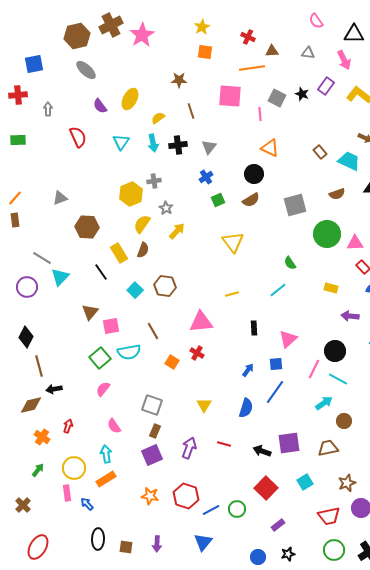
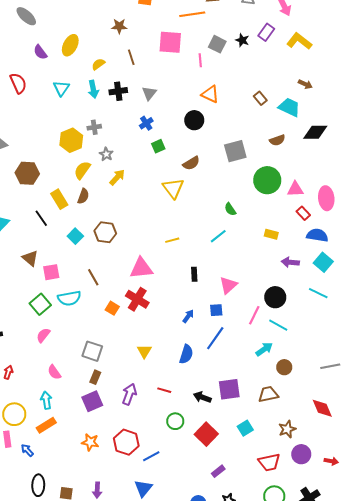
brown semicircle: (251, 200) -> (191, 163), moved
brown triangle: (90, 312) -> (30, 258), turned -30
red cross: (197, 353) -> (137, 299), size x1.6
green circle: (237, 509) -> (175, 421), moved

